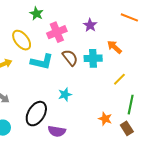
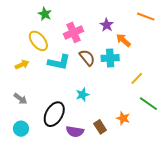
green star: (36, 14) -> (45, 14), moved
orange arrow: (114, 47) -> (123, 40), moved
green line: (131, 105) -> (148, 104), turned -66
brown rectangle: (127, 128) -> (100, 127), moved

